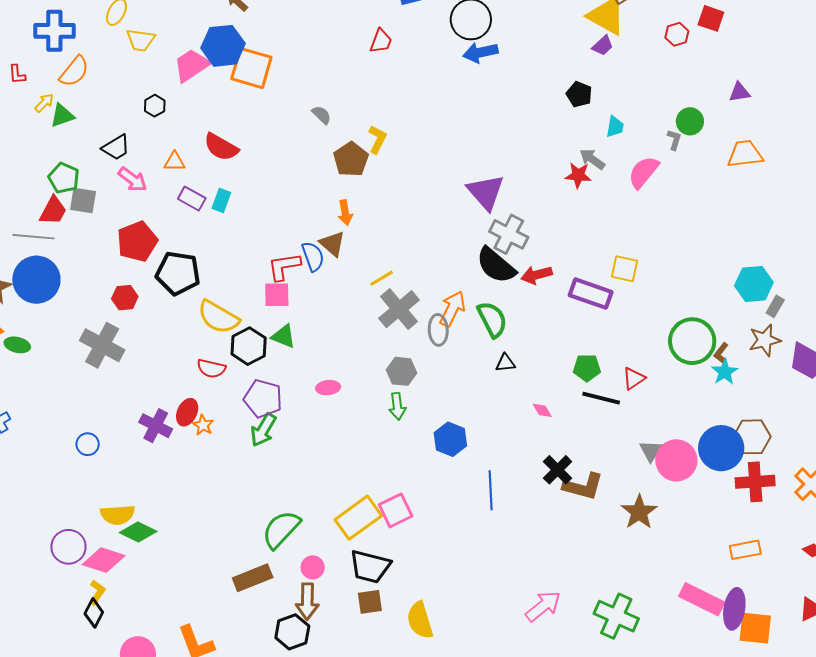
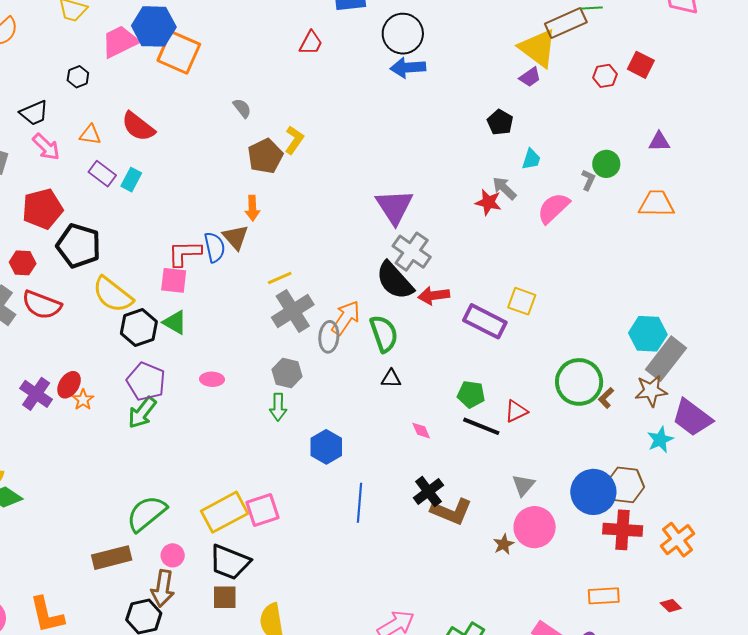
gray rectangle: (775, 306) -> (666, 359), size x2.0
red semicircle: (211, 368) -> (42, 305), moved, size x1.4
cyan star: (725, 372) -> (660, 440), moved
pink circle: (676, 460) -> (535, 527), moved
brown star: (639, 512) -> (504, 544), size x0.6

